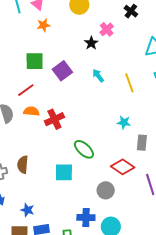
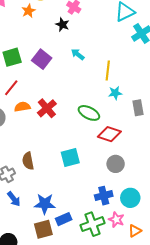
orange star: (44, 25) -> (29, 11), moved
yellow line: (129, 83) -> (108, 70), moved, turned 42
green ellipse: (84, 149) -> (89, 113), moved
red diamond: (123, 167) -> (109, 134), moved
blue star: (27, 210) -> (45, 204), size x1.5

